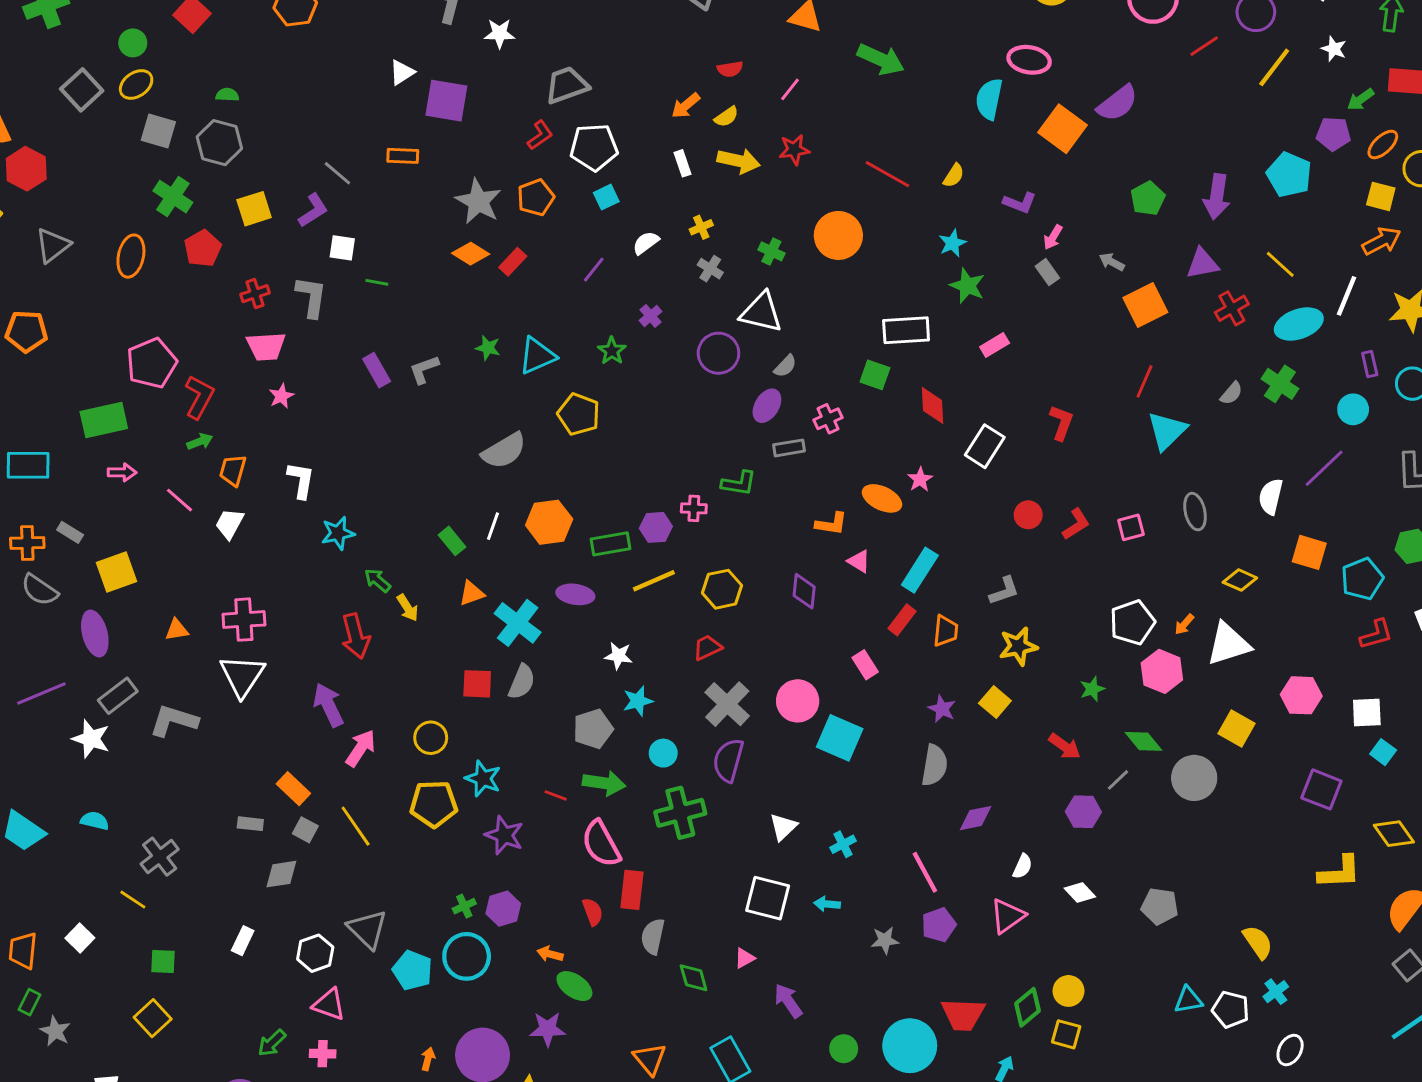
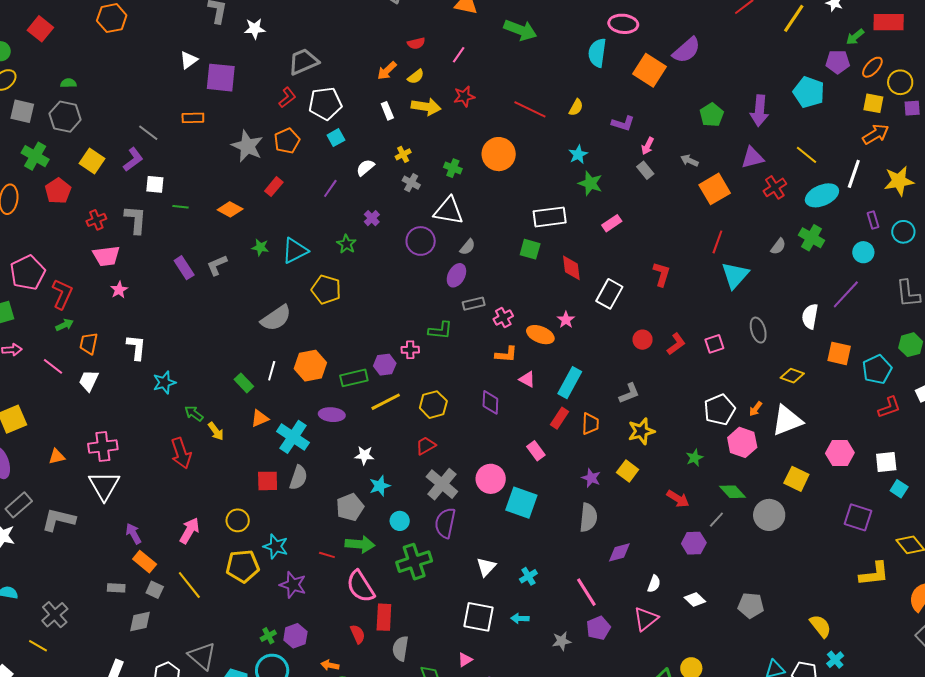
yellow square: (254, 209) -> (92, 161), turned -35
orange diamond: (471, 254) -> (230, 209), moved
pink cross: (828, 419) -> (503, 318), moved
purple arrow: (328, 705) -> (133, 534), moved, size x0.7

